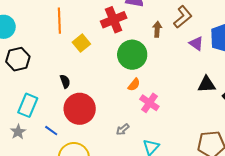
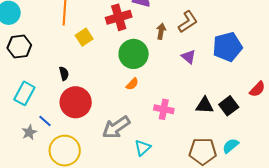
purple triangle: (196, 43) -> (189, 57), moved
black triangle: (207, 84) -> (205, 105), moved
pink cross: (149, 103) -> (164, 109), moved, turned -30
gray arrow: (123, 129) -> (116, 127), size x2.0
gray star: (18, 132) -> (29, 132), moved

